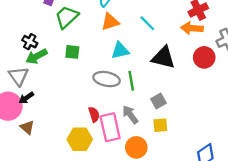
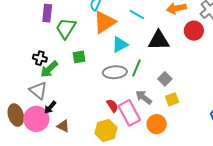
orange triangle: (110, 22) -> (104, 22), size x1.4
green line: (131, 81) -> (136, 68), turned 48
brown triangle: (27, 127) -> (63, 126), moved

